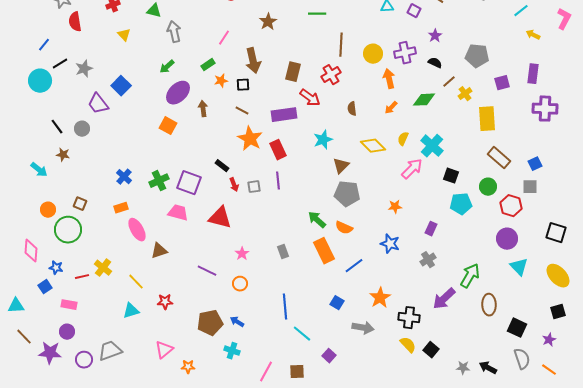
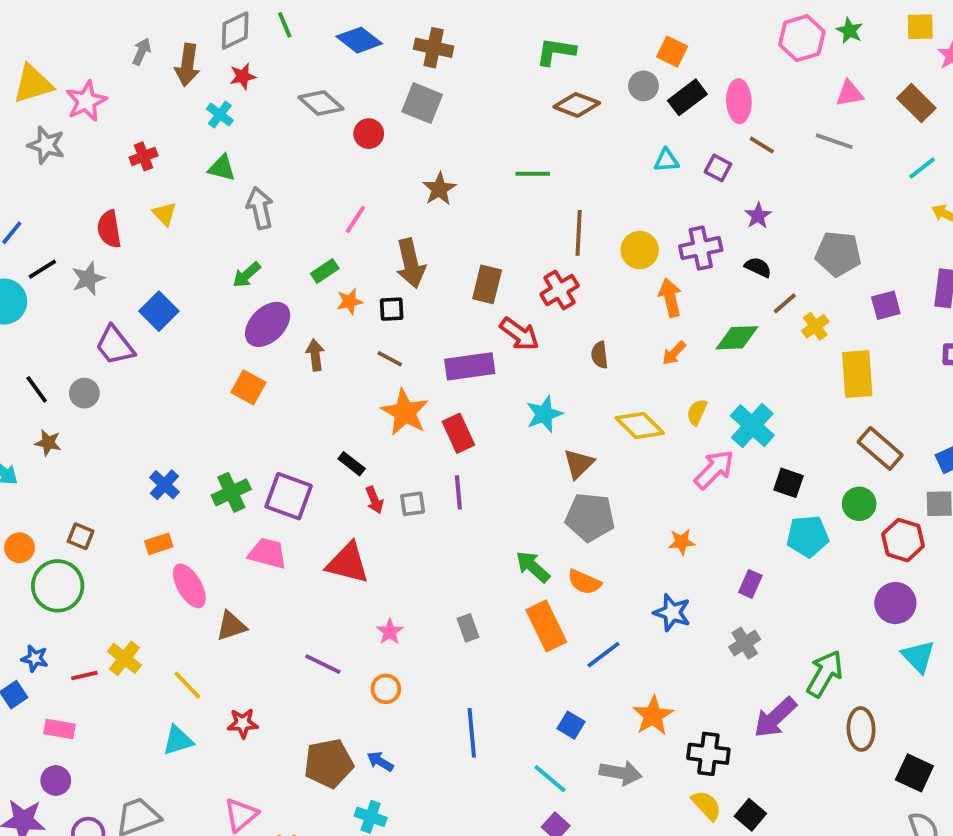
red semicircle: (75, 22) -> (109, 229), moved
cyan line: (302, 334) -> (550, 779), moved

